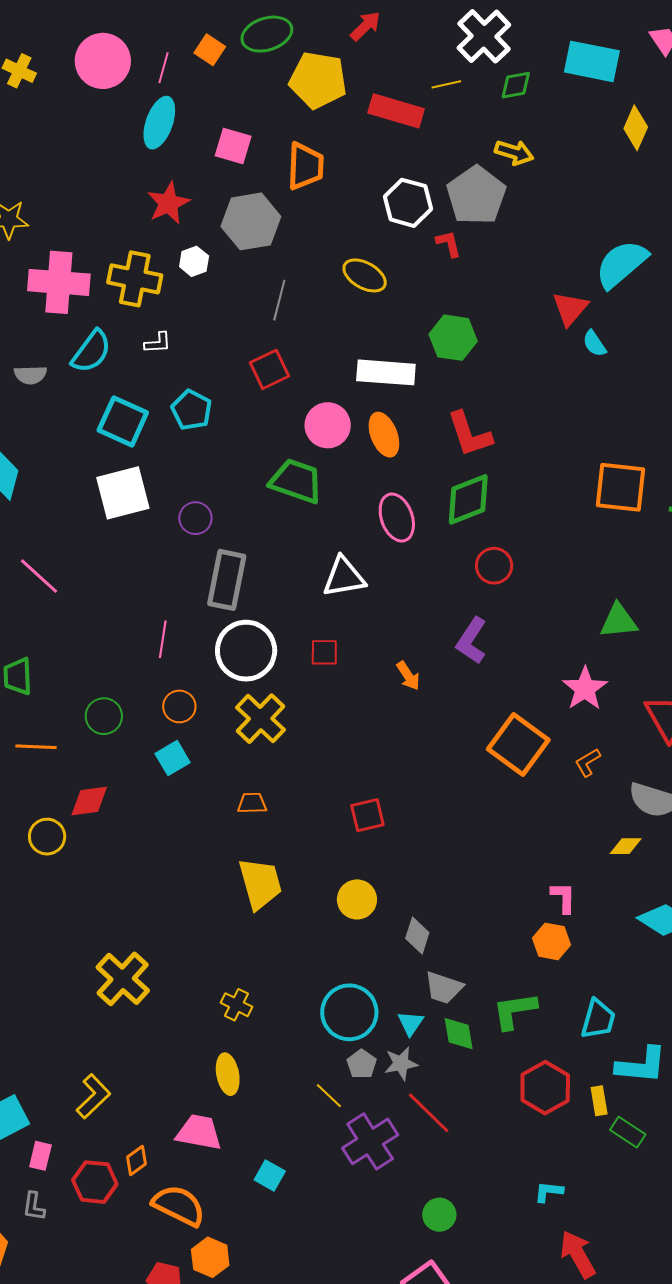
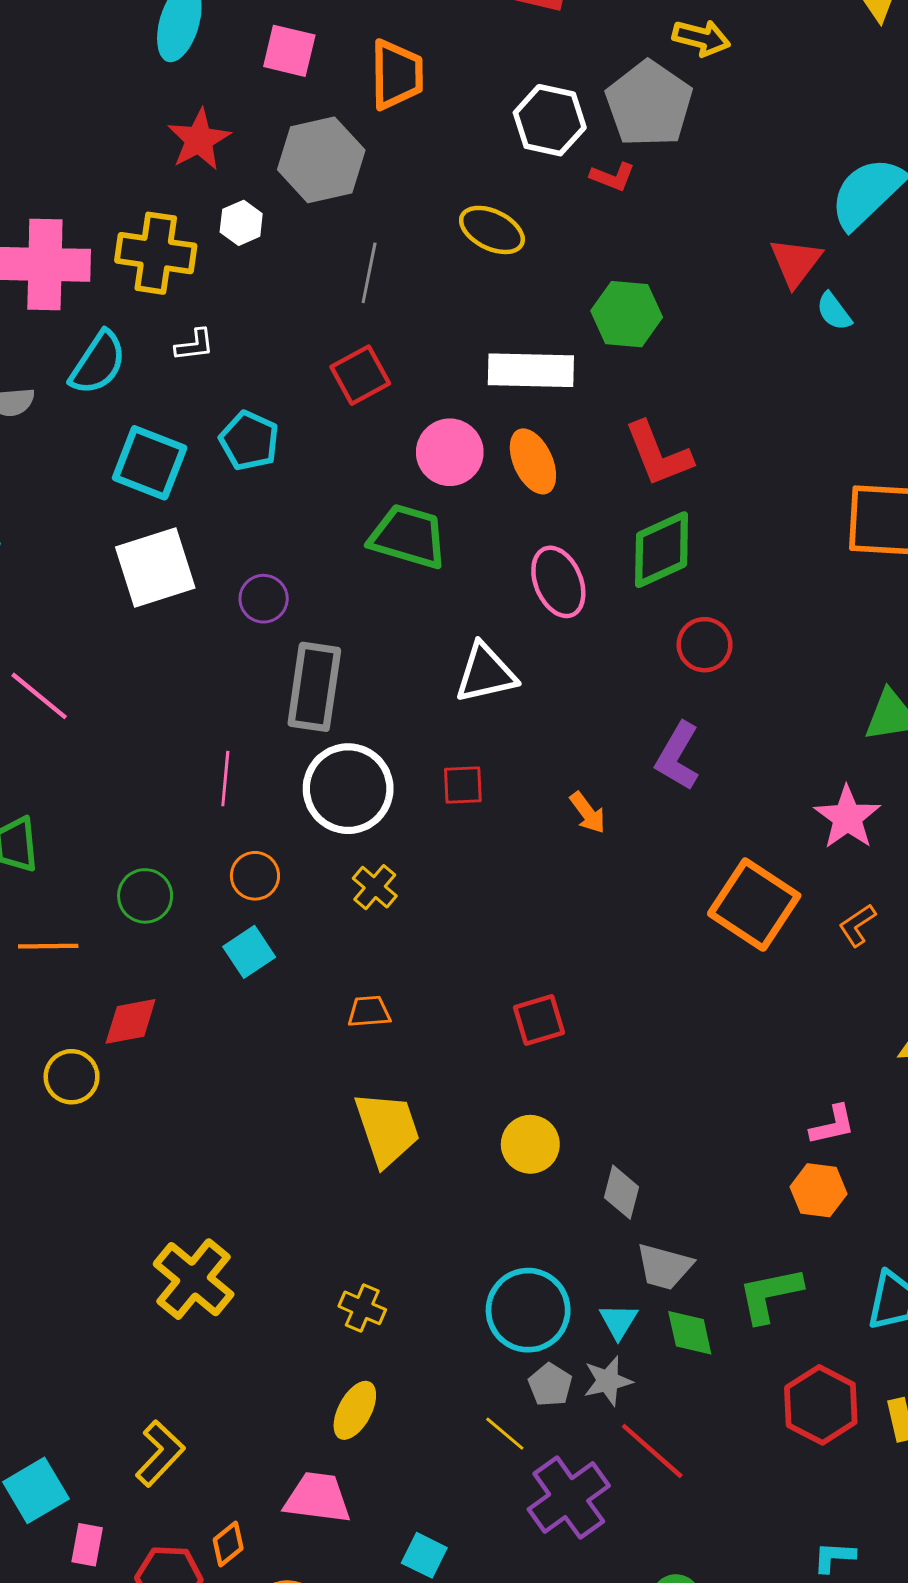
red L-shape: (449, 244) -> (613, 177), turned 128
yellow cross: (261, 719) -> (375, 887), size x0.6
pink L-shape: (563, 897) -> (833, 1125), turned 80
yellow ellipse: (228, 1074) -> (355, 1410), turned 42

